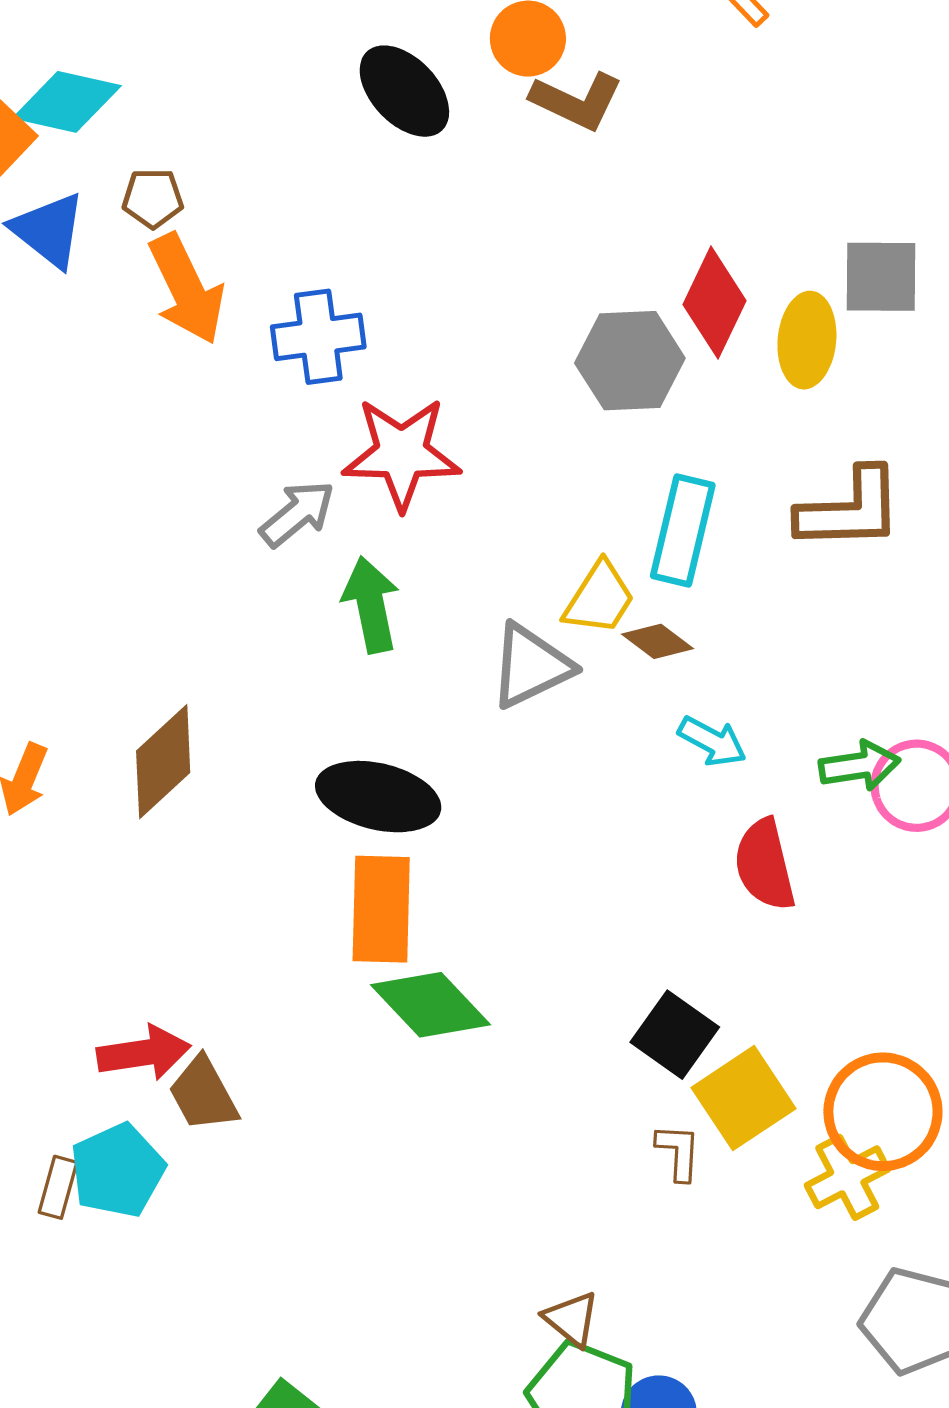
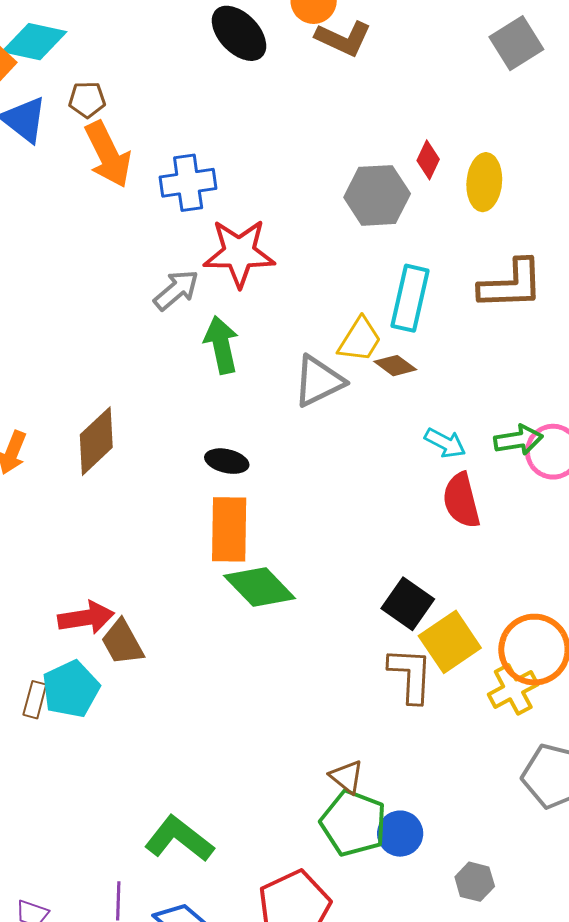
gray square: (881, 277) -> (516, 43), moved, turned -32
red diamond: (715, 303) -> (428, 160), size x0.6
cyan arrow: (712, 741) -> (445, 443), moved
black ellipse: (378, 797) -> (227, 461), size x0.6
brown L-shape: (678, 1152) -> (411, 675), size x1.6

